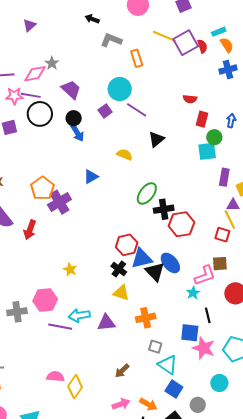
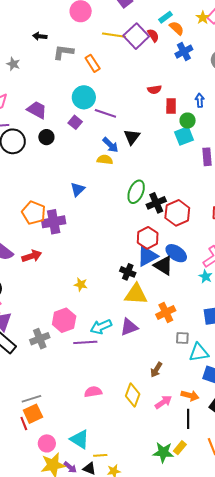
gray star: (52, 63) -> (13, 64), moved
blue arrow: (77, 133) -> (111, 145), moved
purple cross: (59, 202) -> (54, 222), turned 35
red arrow: (30, 230) -> (32, 256), turned -114
red hexagon: (127, 245) -> (148, 238), moved
yellow triangle: (121, 293) -> (136, 294), size x1.4
cyan triangle: (168, 365) -> (199, 352), turned -30
yellow diamond: (75, 387) -> (133, 395), moved

